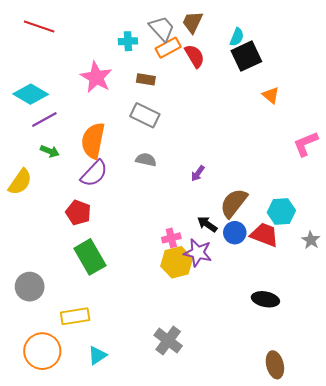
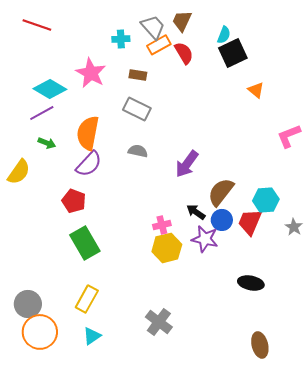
cyan diamond: (31, 94) -> (50, 89), moved
purple arrow: (198, 173) -> (187, 164), size x1.8
red trapezoid: (264, 235) -> (250, 222), turned -88
purple star: (198, 253) -> (205, 239), moved
gray circle: (30, 287) -> (28, 304), moved
yellow rectangle: (75, 316) -> (87, 299), moved, turned -52

